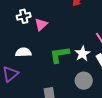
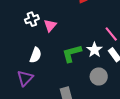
white semicircle: (23, 52) -> (36, 55), turned 119

